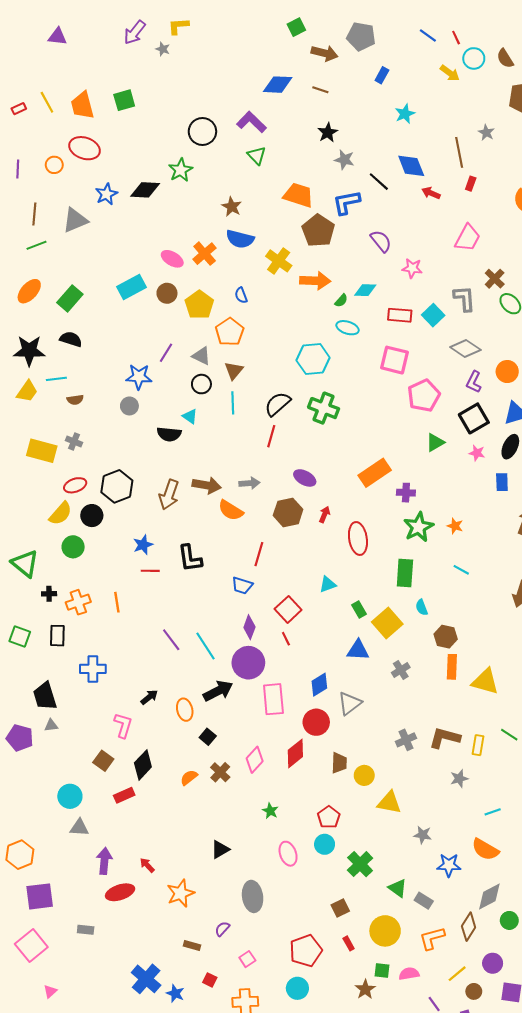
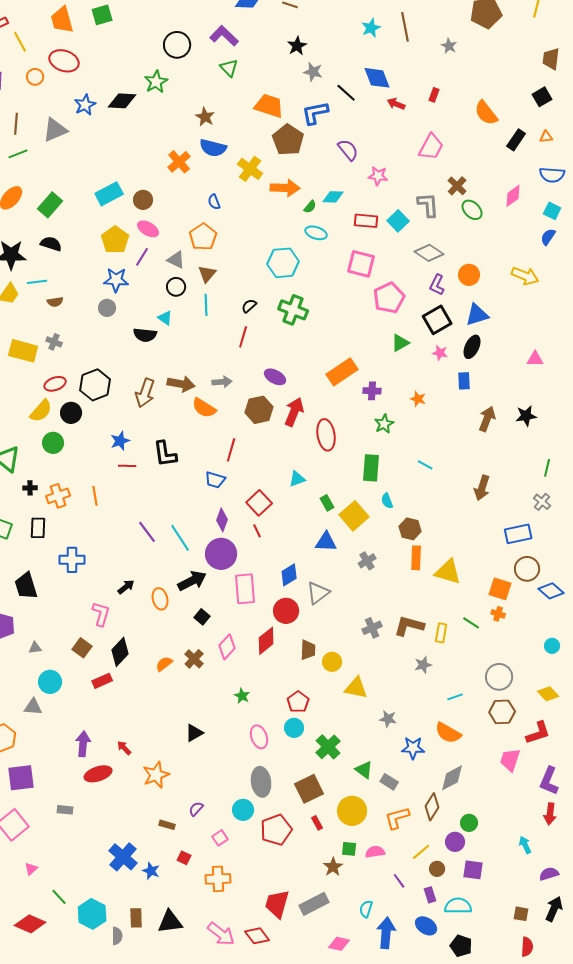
yellow line: (47, 102) -> (20, 42), moved
brown line: (459, 152) -> (405, 27), moved
pink ellipse: (172, 259) -> (148, 229), moved
yellow pentagon: (199, 305) -> (115, 240), moved
black semicircle: (278, 404) -> (249, 306), size x0.6
red arrow: (325, 514) -> (294, 412), size x1.8
orange star: (455, 526) -> (418, 399), moved
green star: (418, 527) -> (384, 424), size x0.7
gray triangle: (51, 725) -> (35, 648), moved
black square: (208, 737) -> (202, 617), moved
gray triangle: (79, 828) -> (33, 707), moved
gray ellipse: (253, 896) -> (261, 782), moved
brown square: (340, 908) -> (309, 789), size x1.6
green circle: (509, 920) -> (469, 823), moved
cyan circle: (297, 988) -> (243, 810), moved

